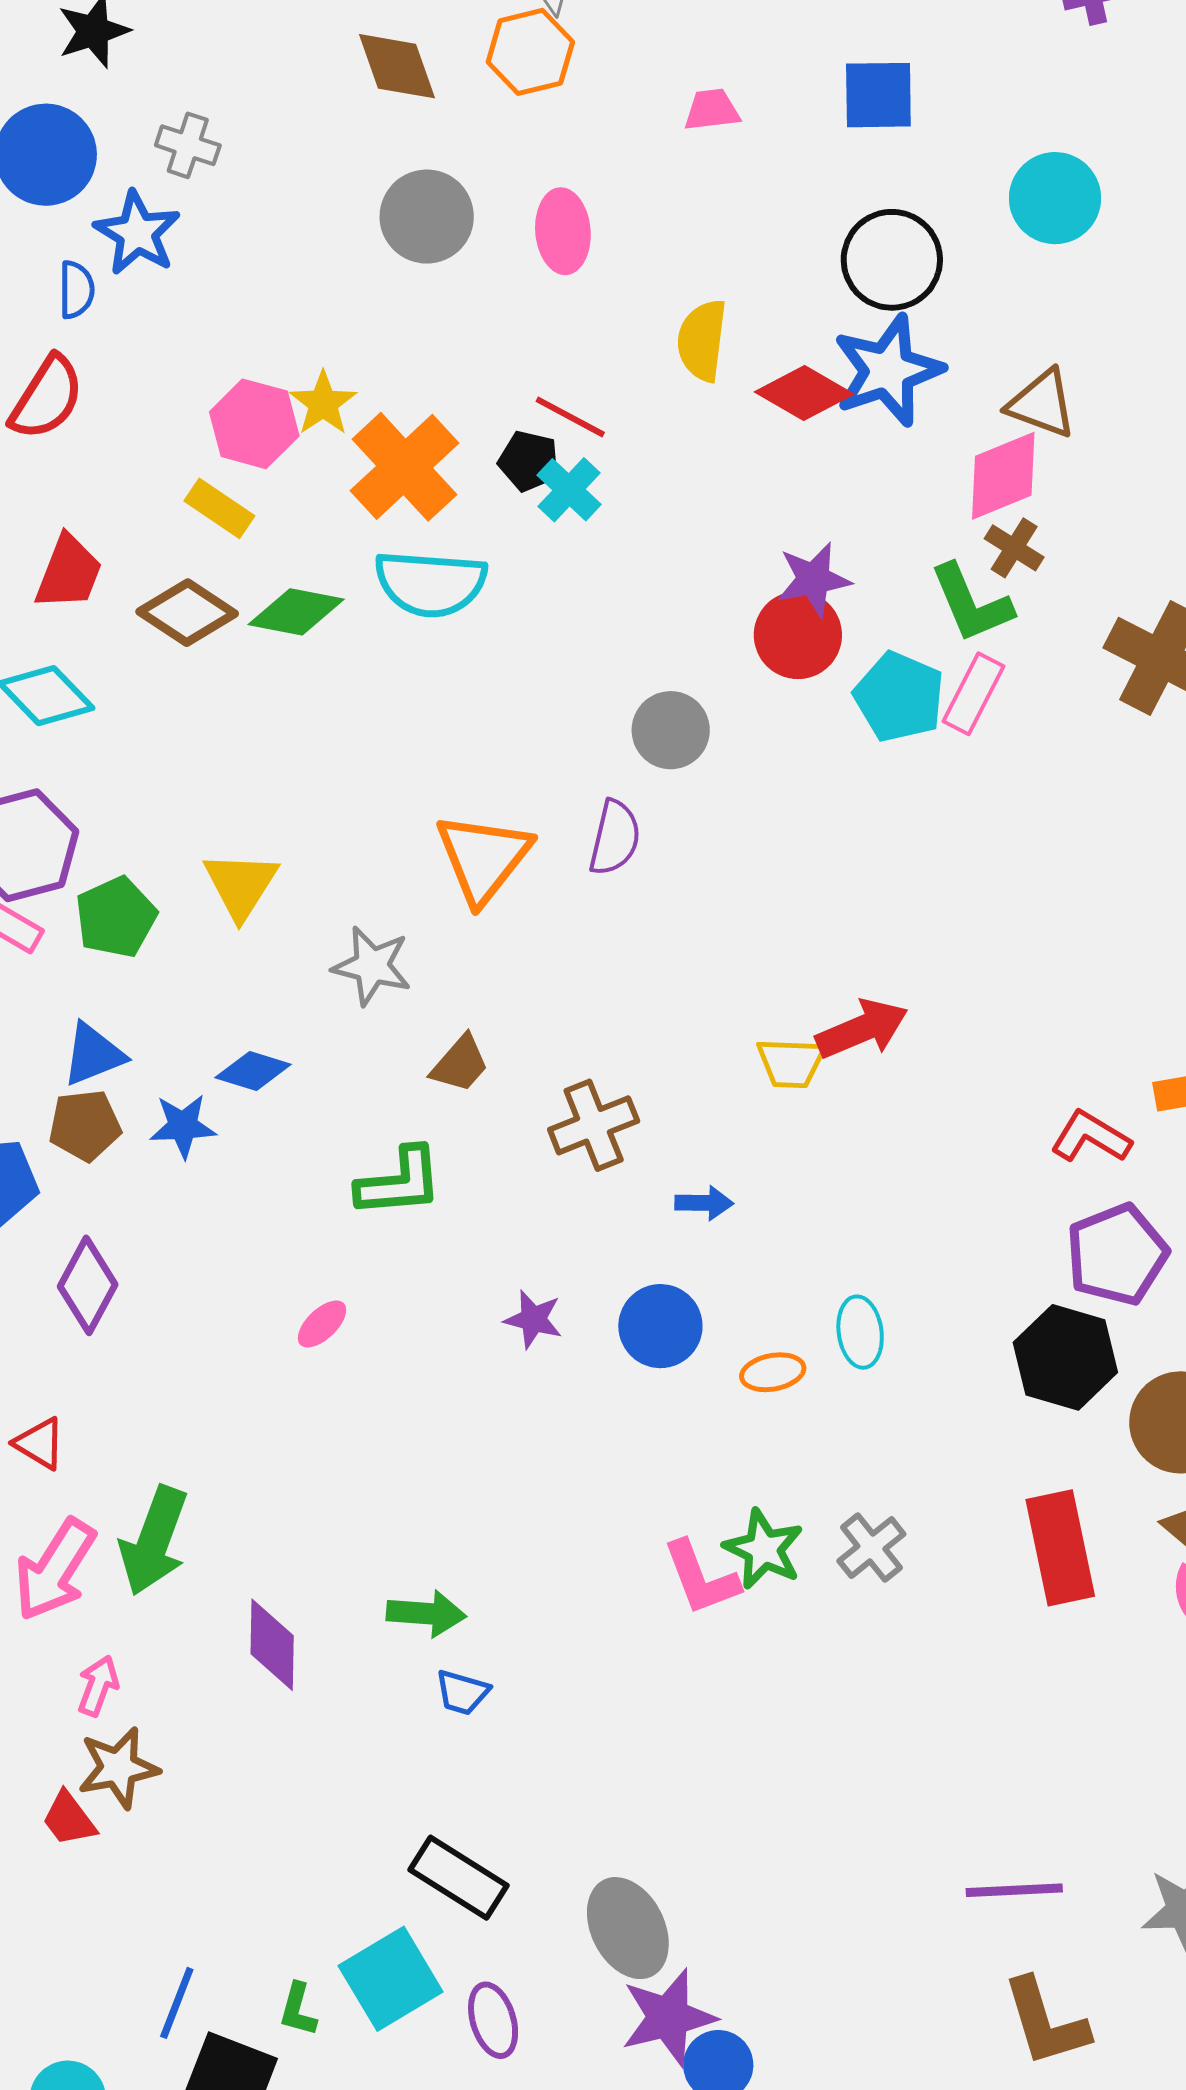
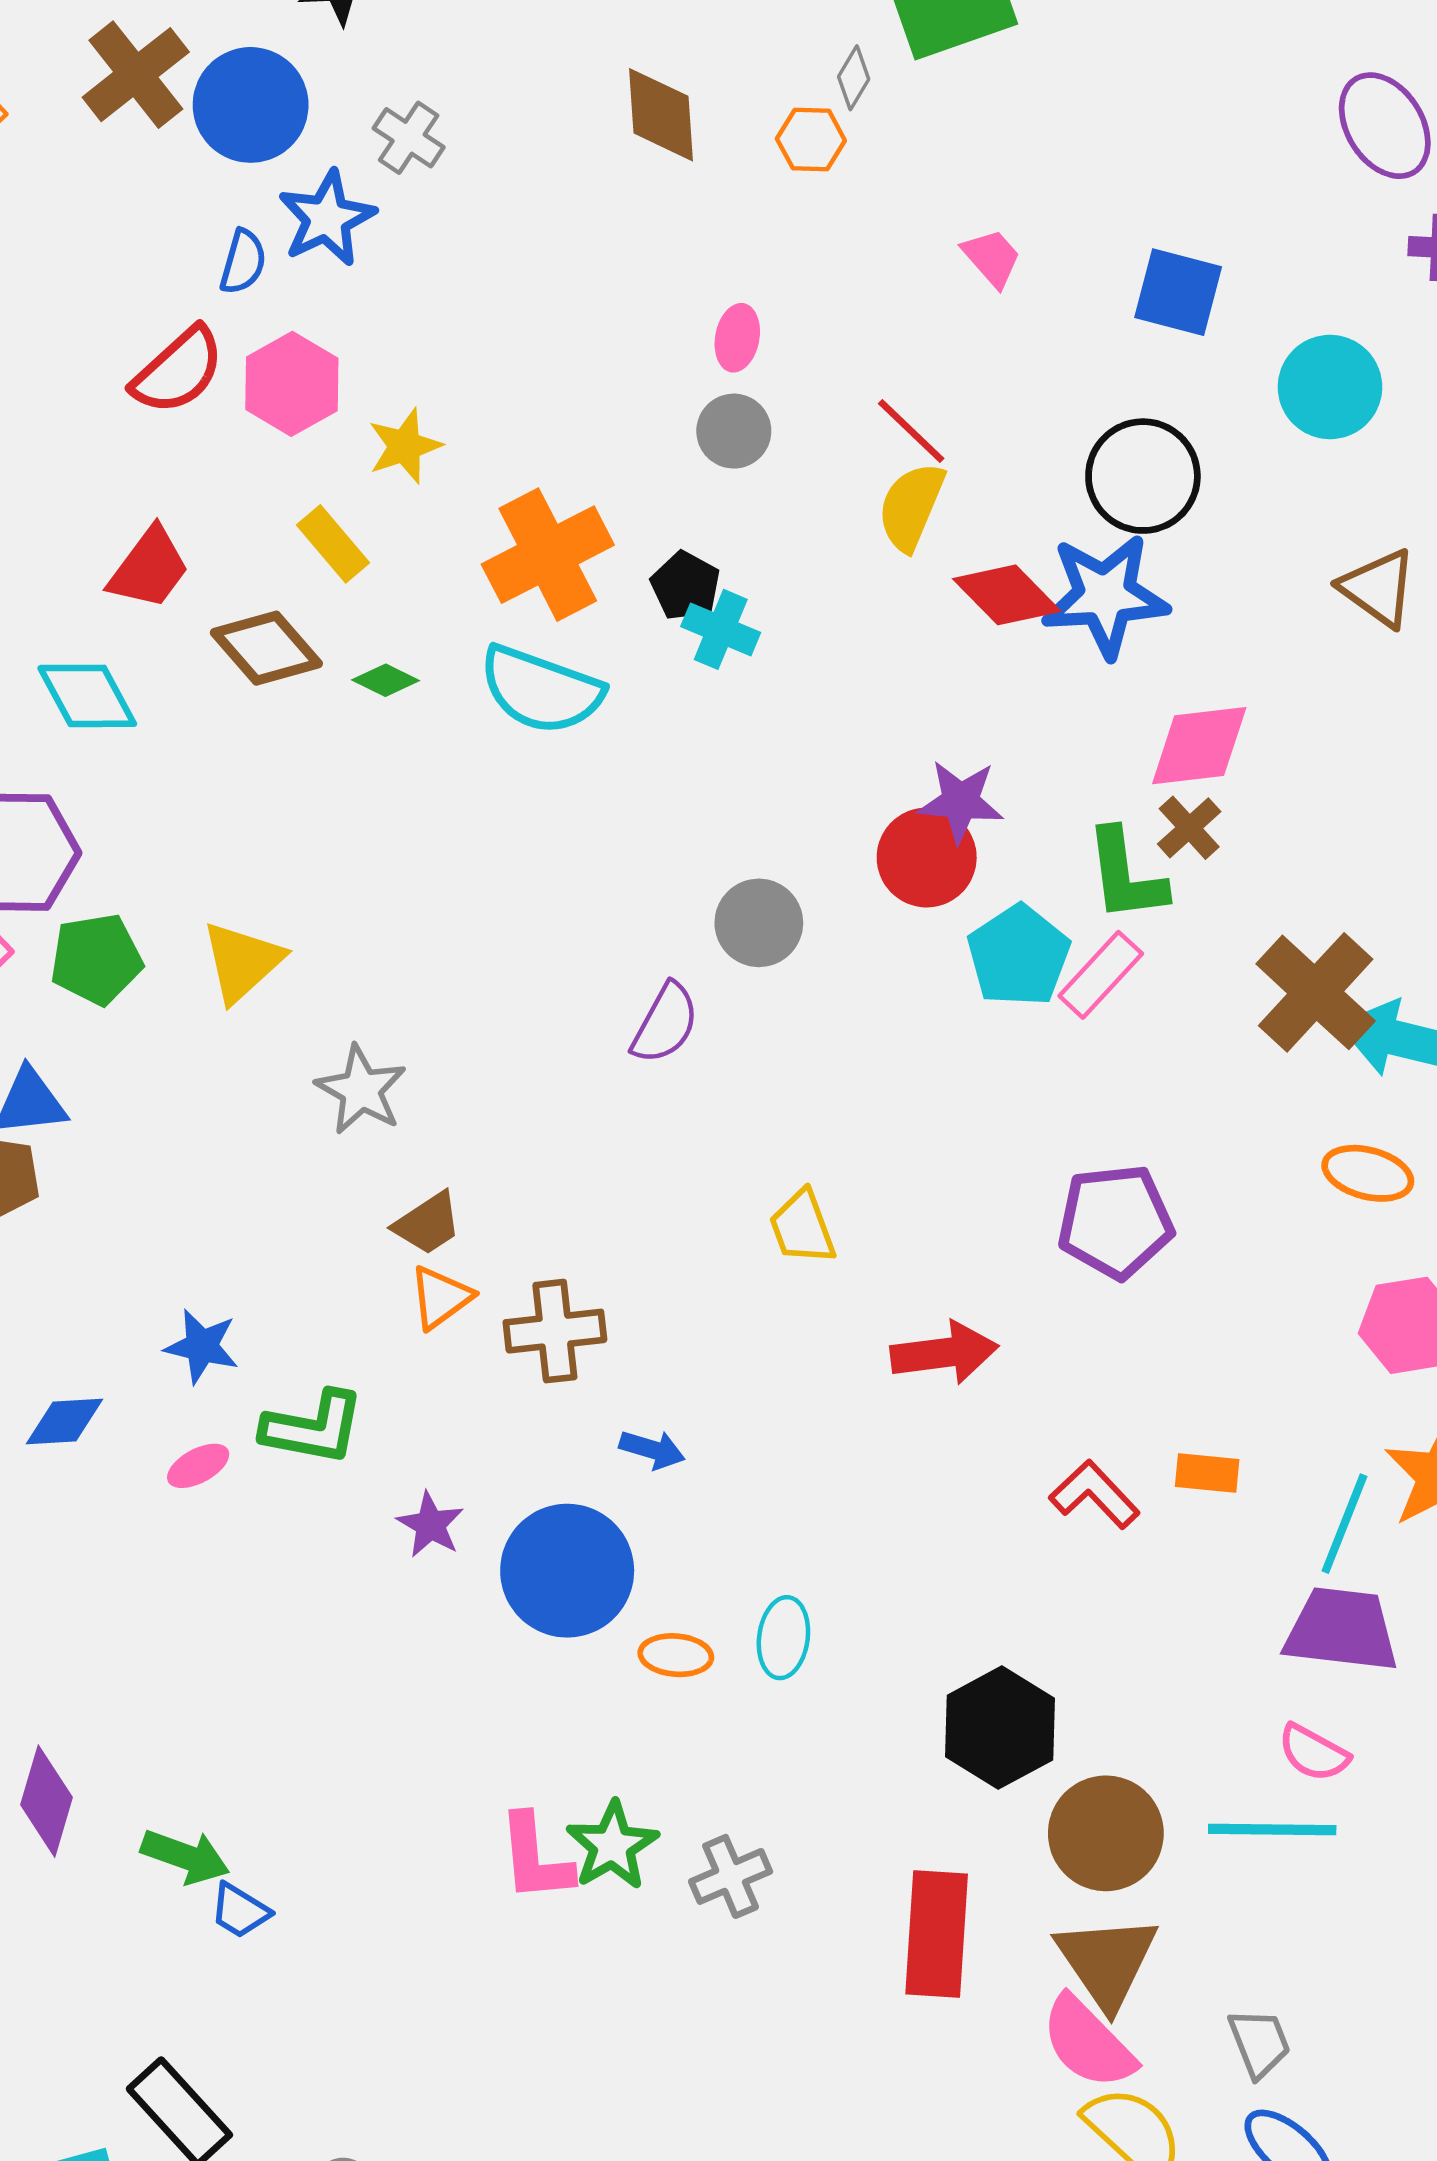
orange hexagon: (530, 52) -> (811, 140), size x0.7
pink trapezoid: (712, 110) -> (992, 258), turned 40
cyan circle: (1055, 198) -> (1330, 387), moved
gray circle: (427, 217) -> (734, 431), moved, size x0.7
pink ellipse: (563, 231) -> (737, 338), moved, size x0.7
yellow star: (323, 403) -> (405, 446), moved
brown triangle: (1042, 404) -> (1378, 588), moved
red line: (570, 417) -> (911, 431), moved
pink hexagon: (254, 424) -> (292, 384), moved
cyan cross: (569, 490) -> (721, 629), turned -36
green diamond: (296, 612) -> (386, 680), size x0.6
orange triangle: (483, 858) -> (441, 1297), moved, size x0.6
red arrow: (862, 1029) -> (944, 1353), moved
yellow trapezoid: (791, 1063) -> (802, 1227), moved, turned 52
blue diamond: (253, 1071) -> (65, 1421), moved, turned -36
blue star: (183, 1126) -> (202, 1346), moved
green L-shape: (399, 1182) -> (313, 1428), moved
purple pentagon: (1117, 1254) -> (1115, 1222), moved
blue circle: (660, 1326) -> (567, 1571), size x1.4
green arrow: (426, 1614) -> (185, 1856), moved

